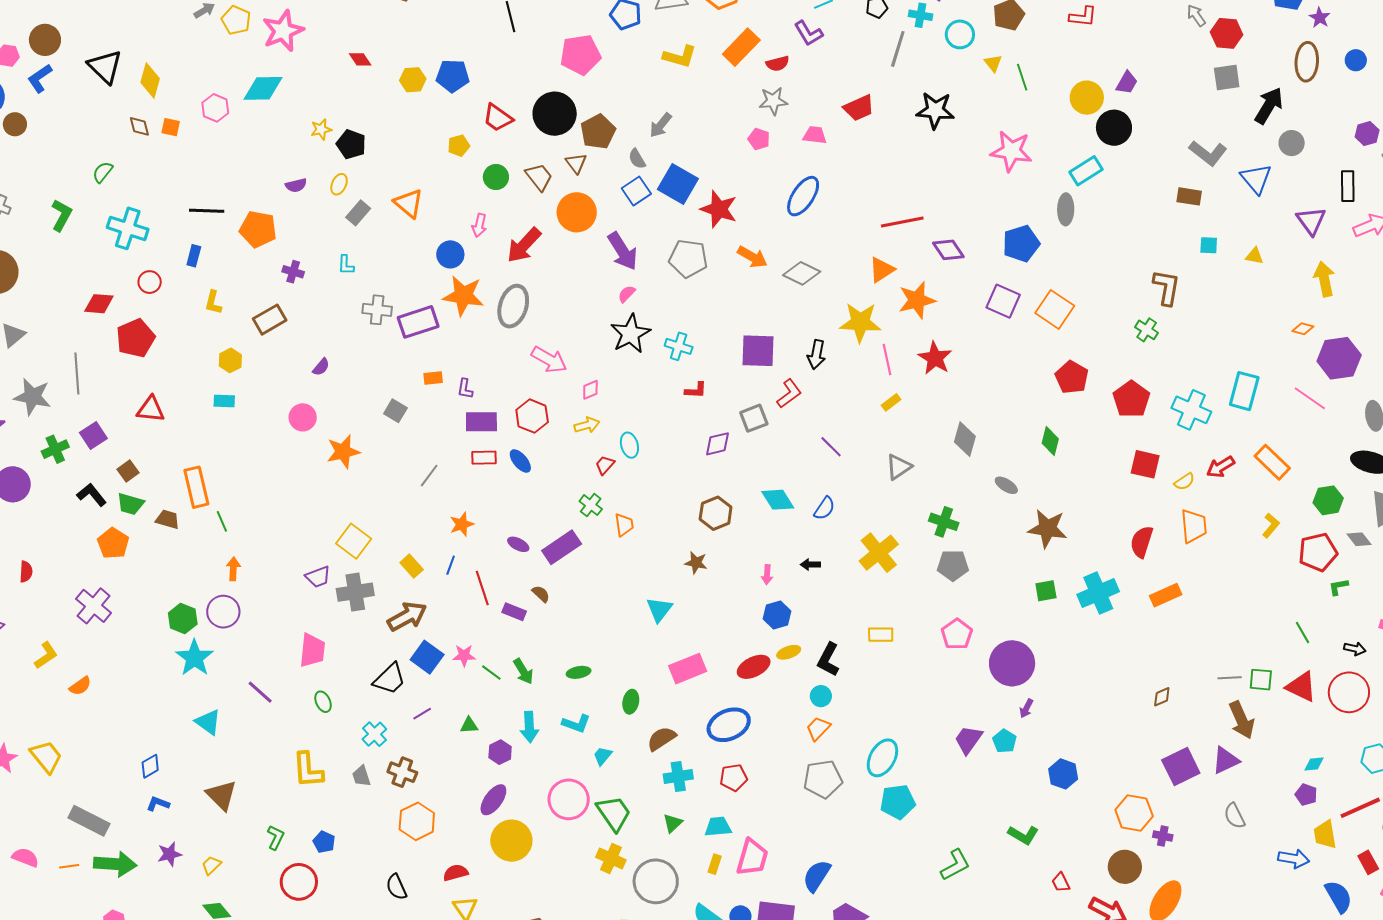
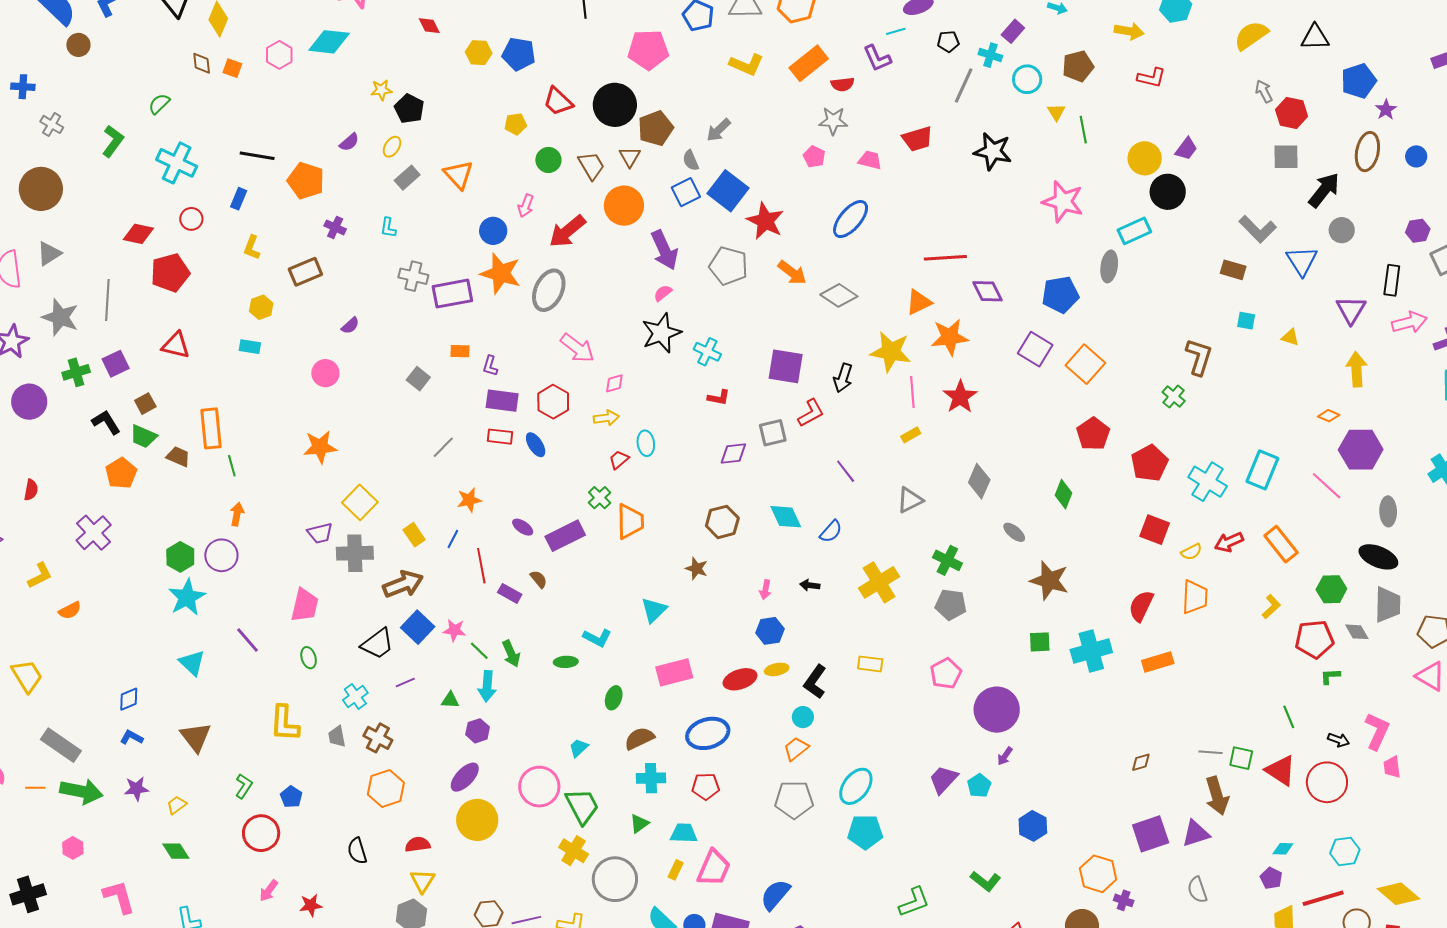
purple semicircle: (296, 185) -> (349, 142), turned -35
orange star: (343, 452) -> (320, 447), moved
orange trapezoid: (624, 525) -> (630, 521), size x1.5
cyan L-shape: (576, 724) -> (597, 638), moved
cyan arrow: (529, 727) -> (487, 686), moved

